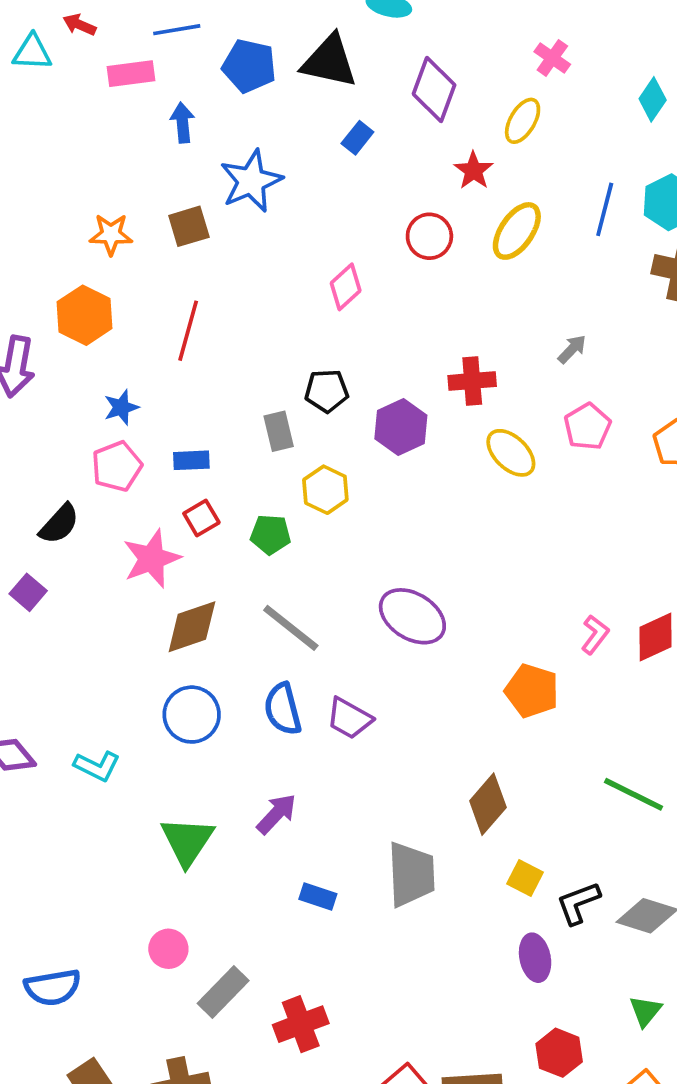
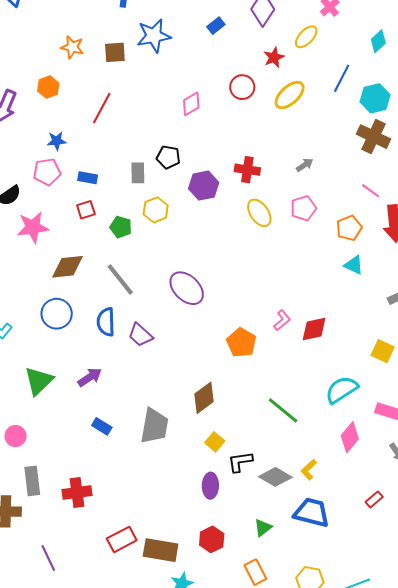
blue line: (605, 209) -> (342, 78), moved
orange hexagon: (85, 315) -> (48, 87), size x0.7
pink star: (152, 559) -> (33, 227), moved
gray rectangle: (223, 992) -> (32, 481), moved, turned -64

